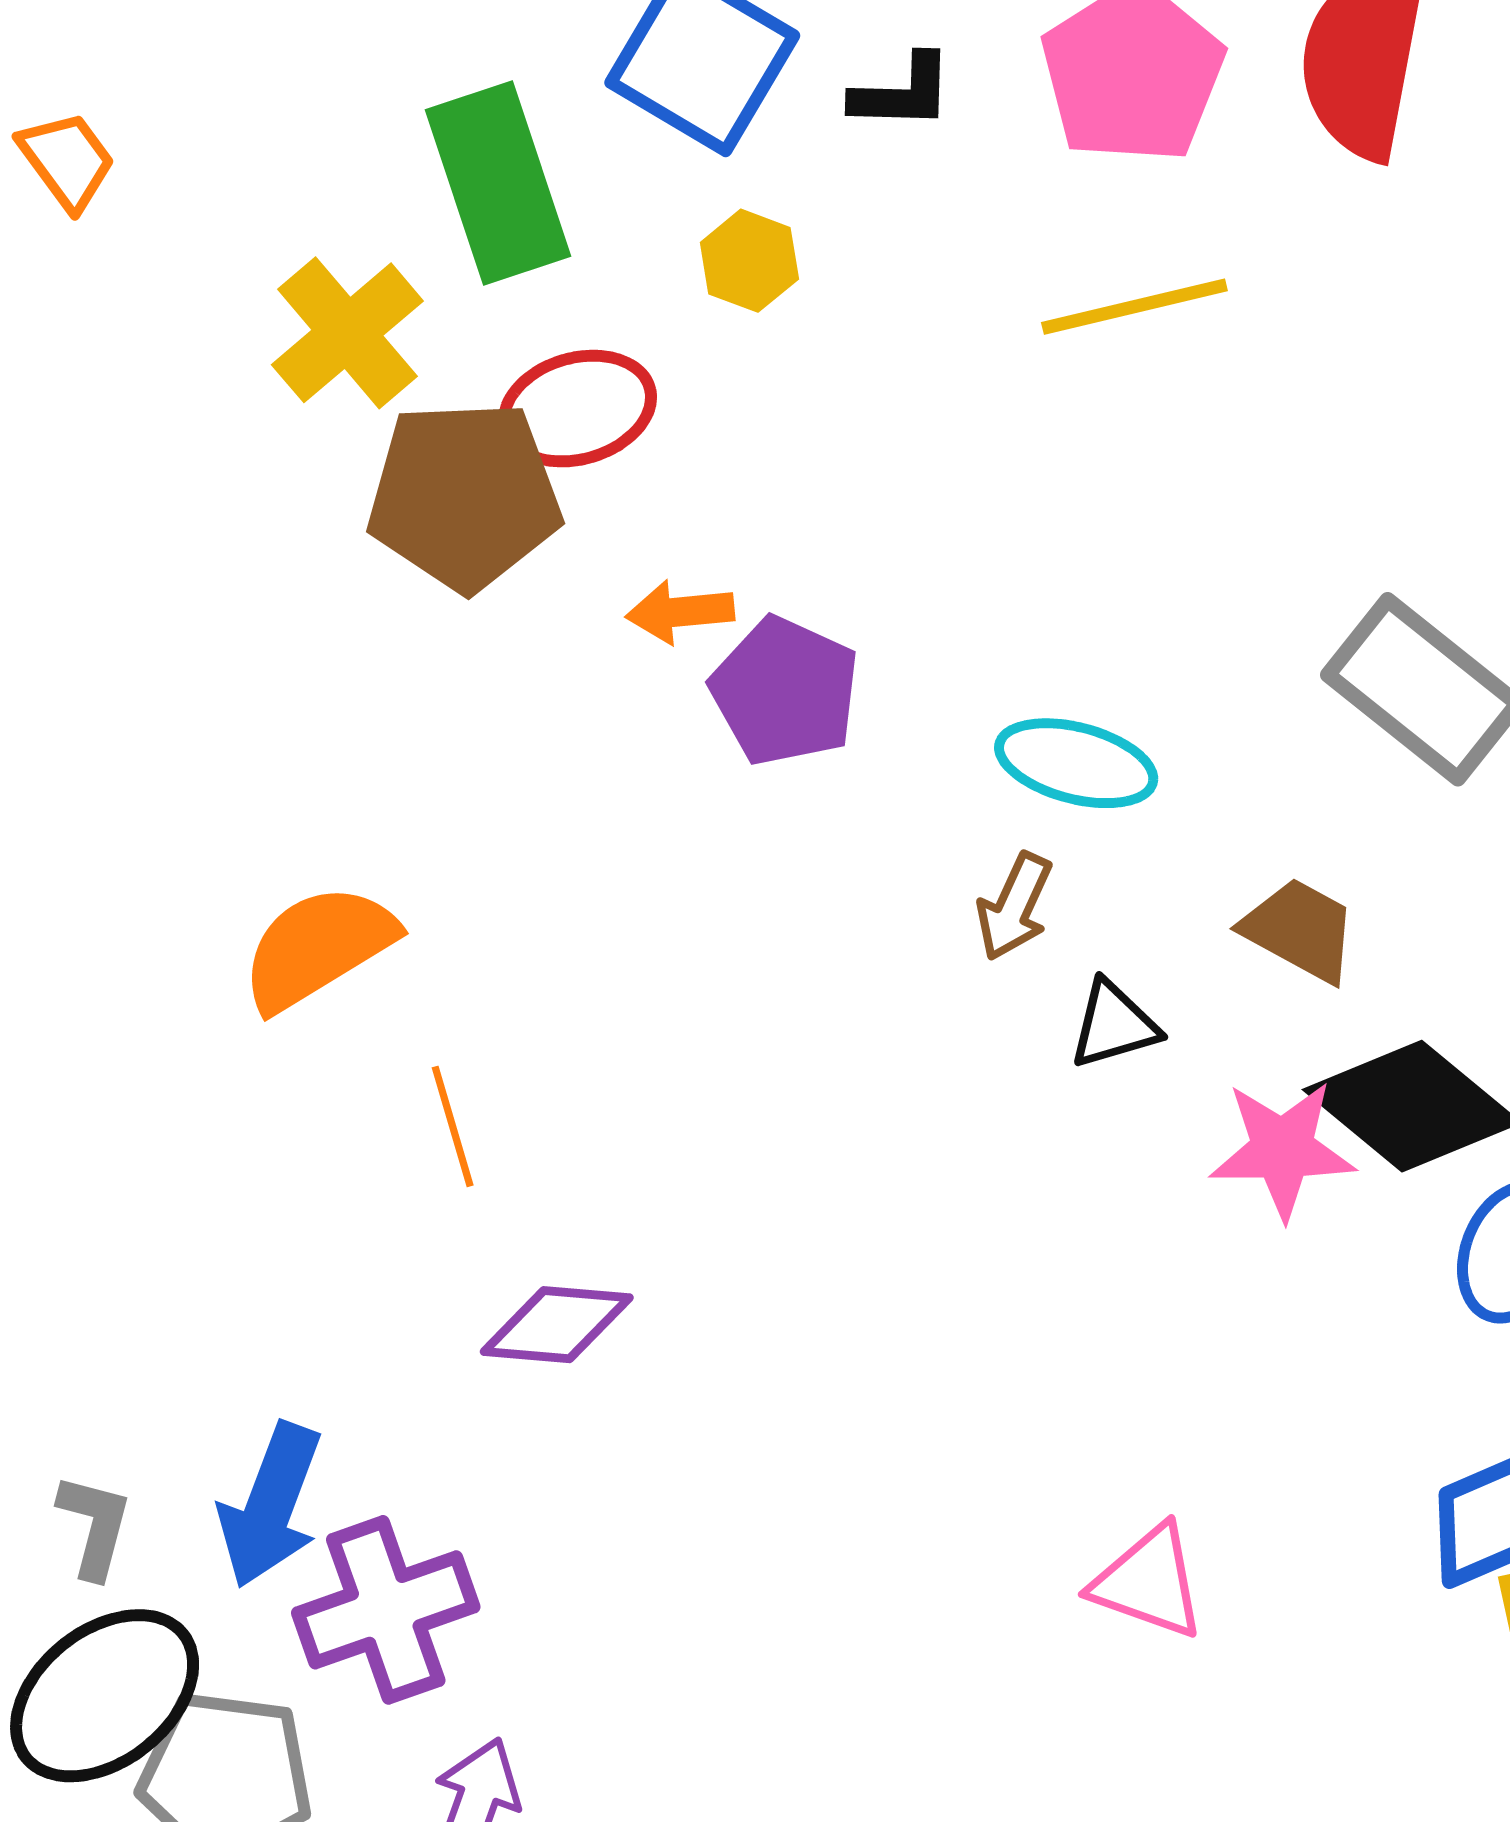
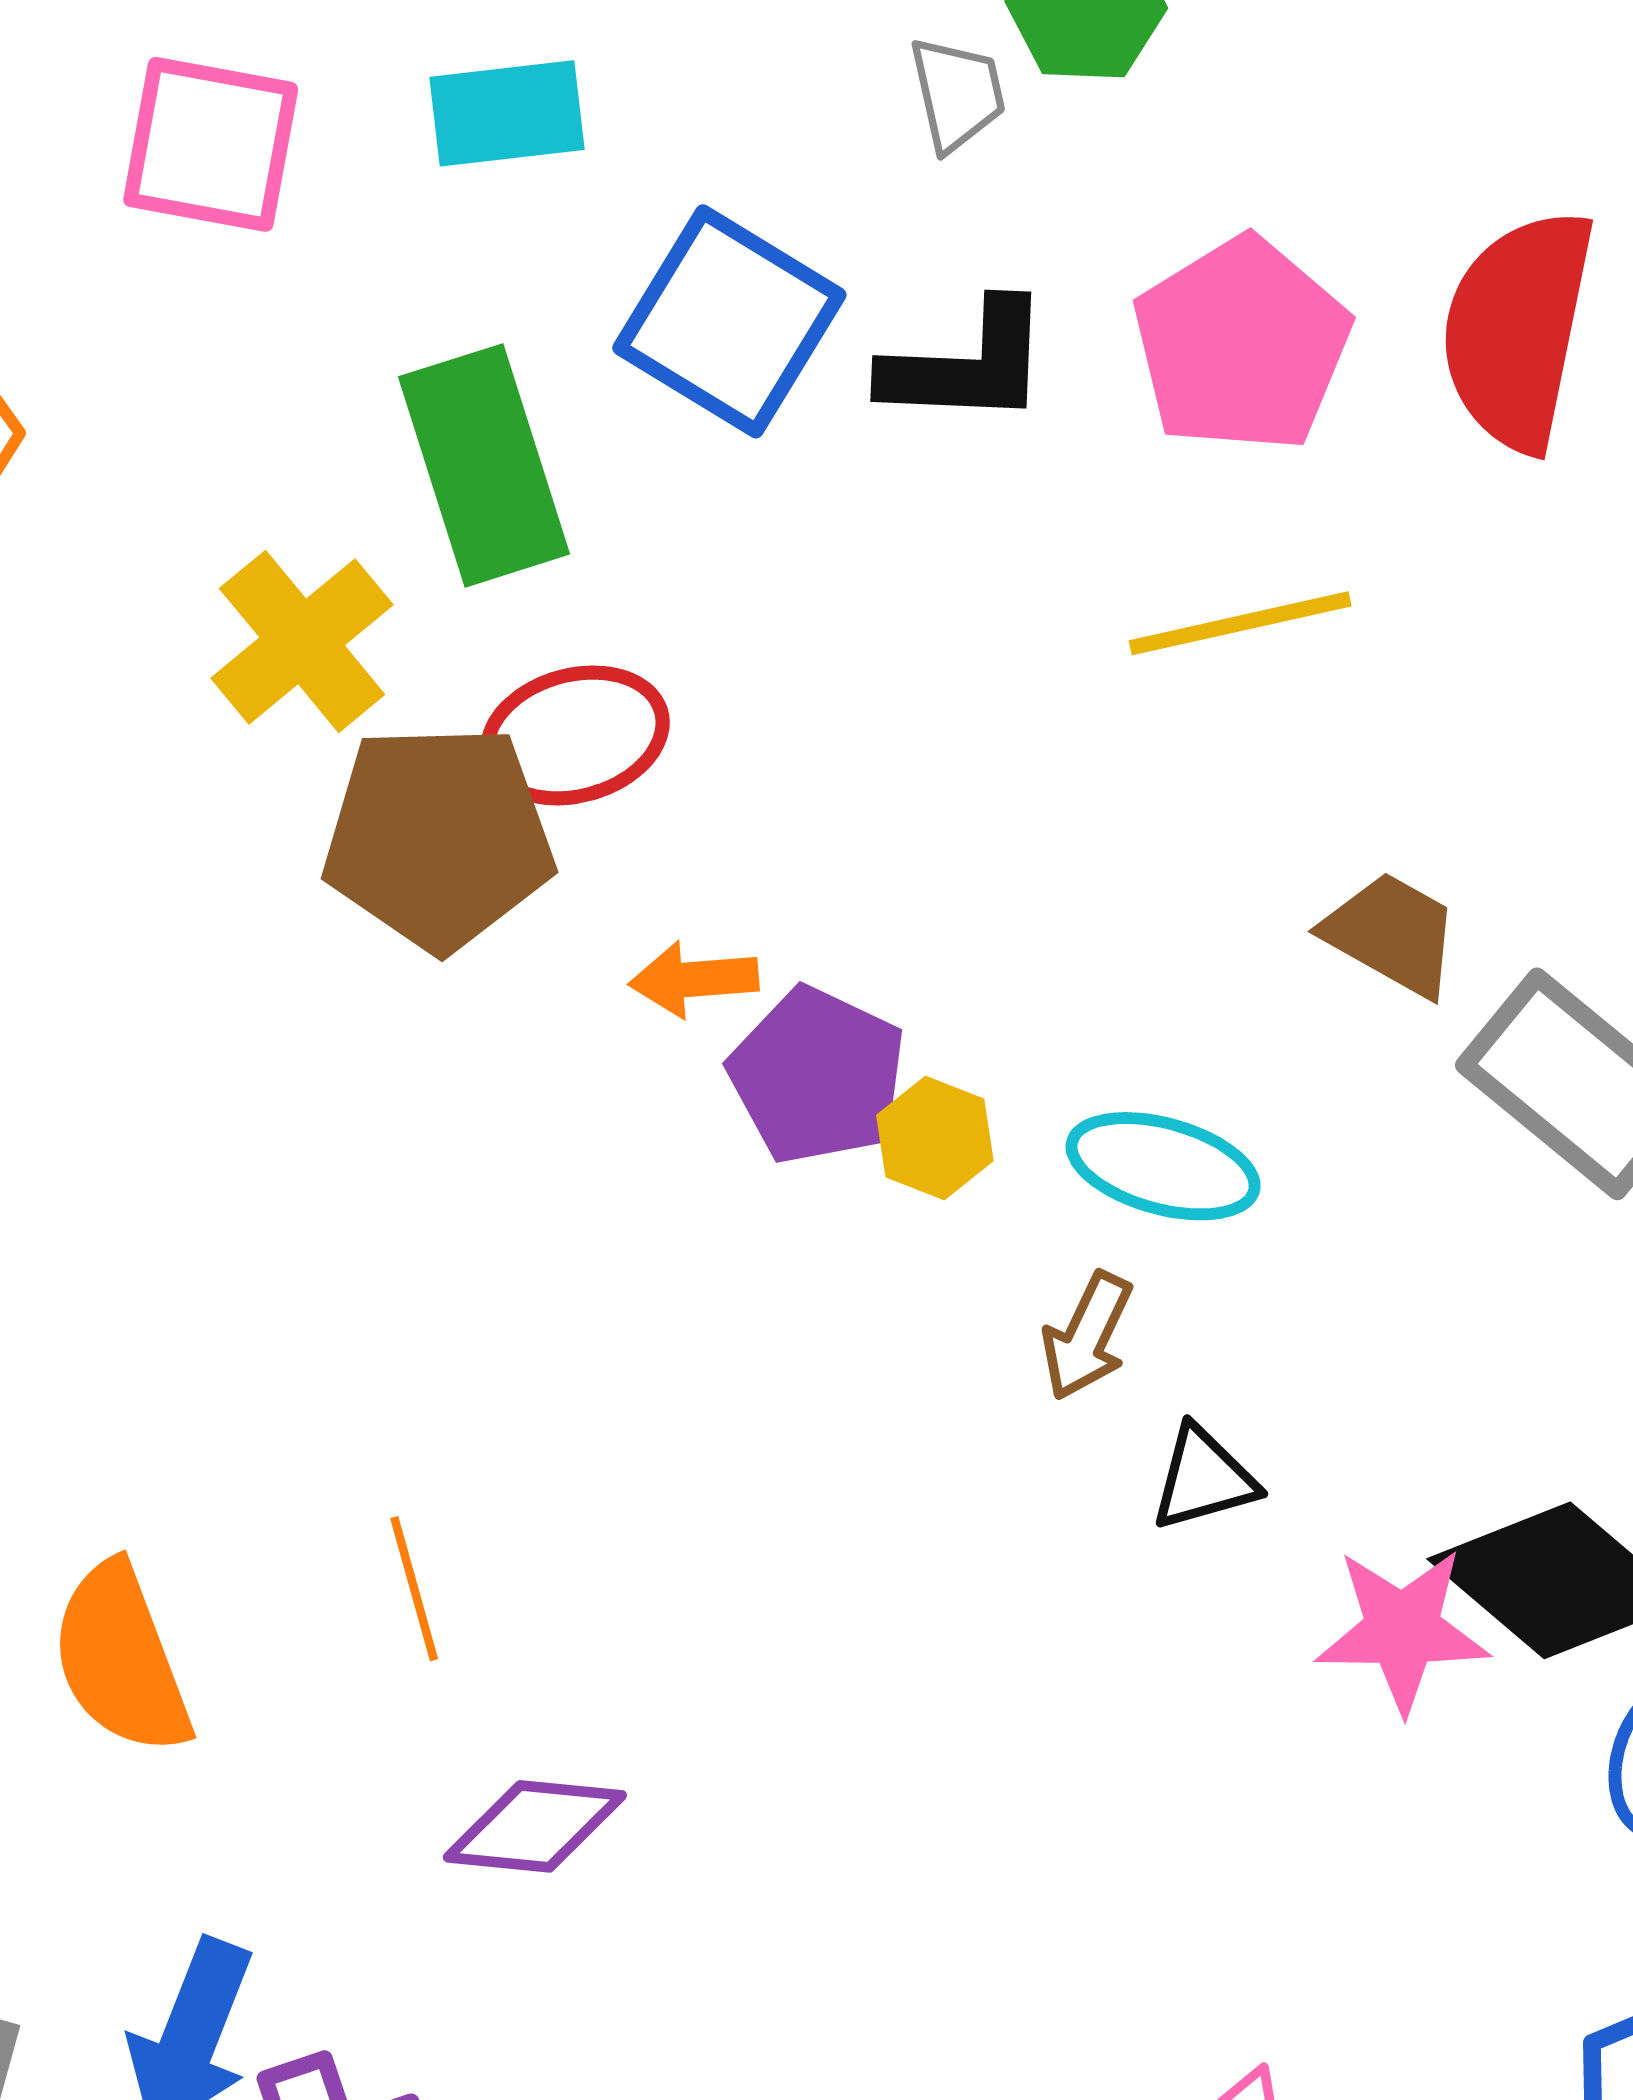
black L-shape: (902, 93) -> (967, 364), size x1.4
yellow hexagon: (749, 261) -> (935, 1138), moved
brown trapezoid: (1300, 930) -> (1392, 934), moved
orange semicircle: (318, 947) -> (121, 1659), moved, turned -80

